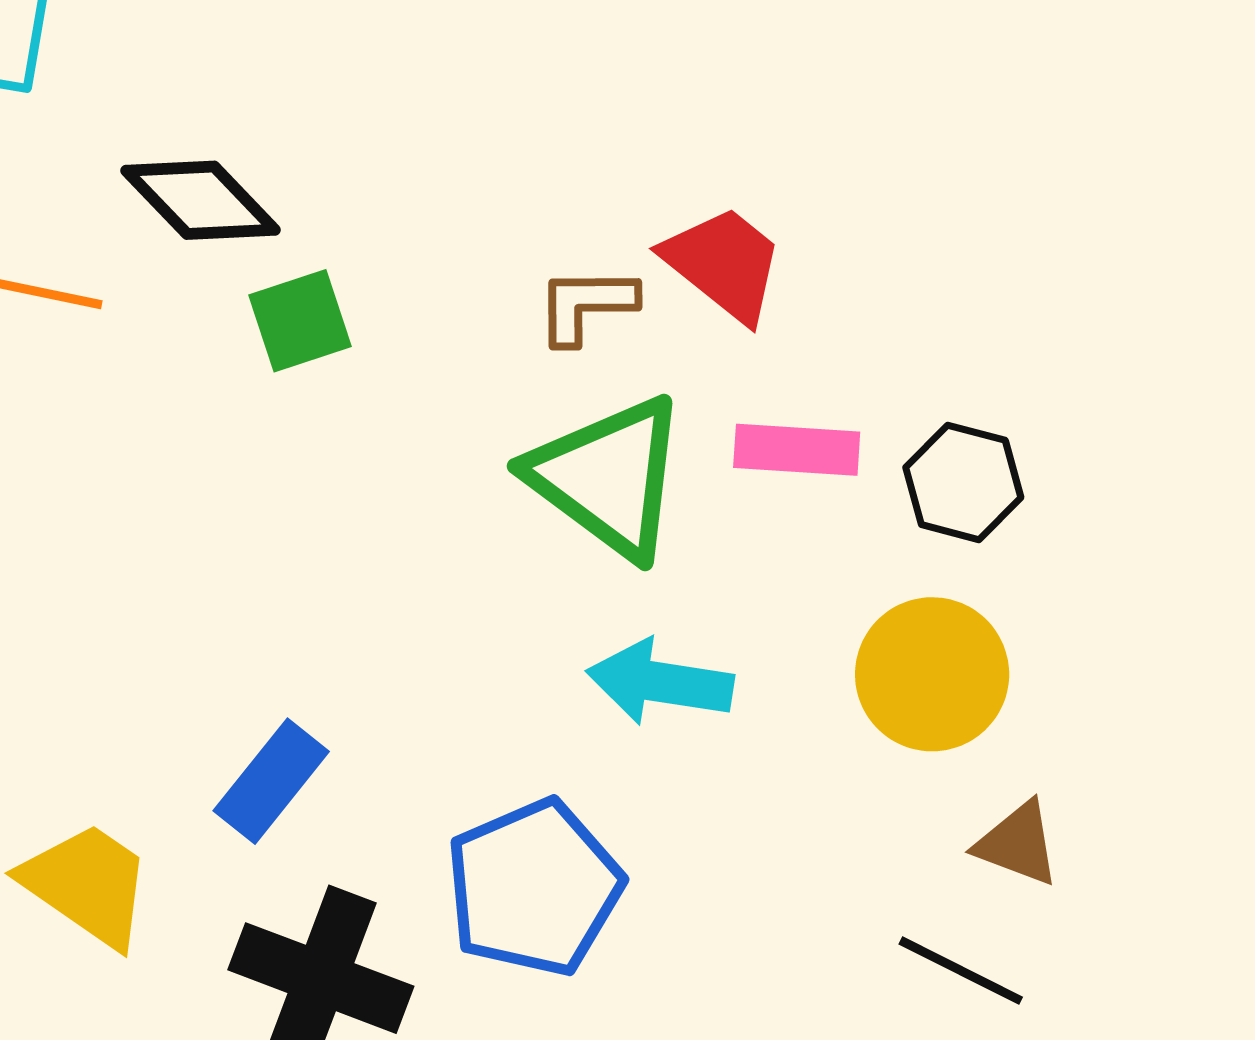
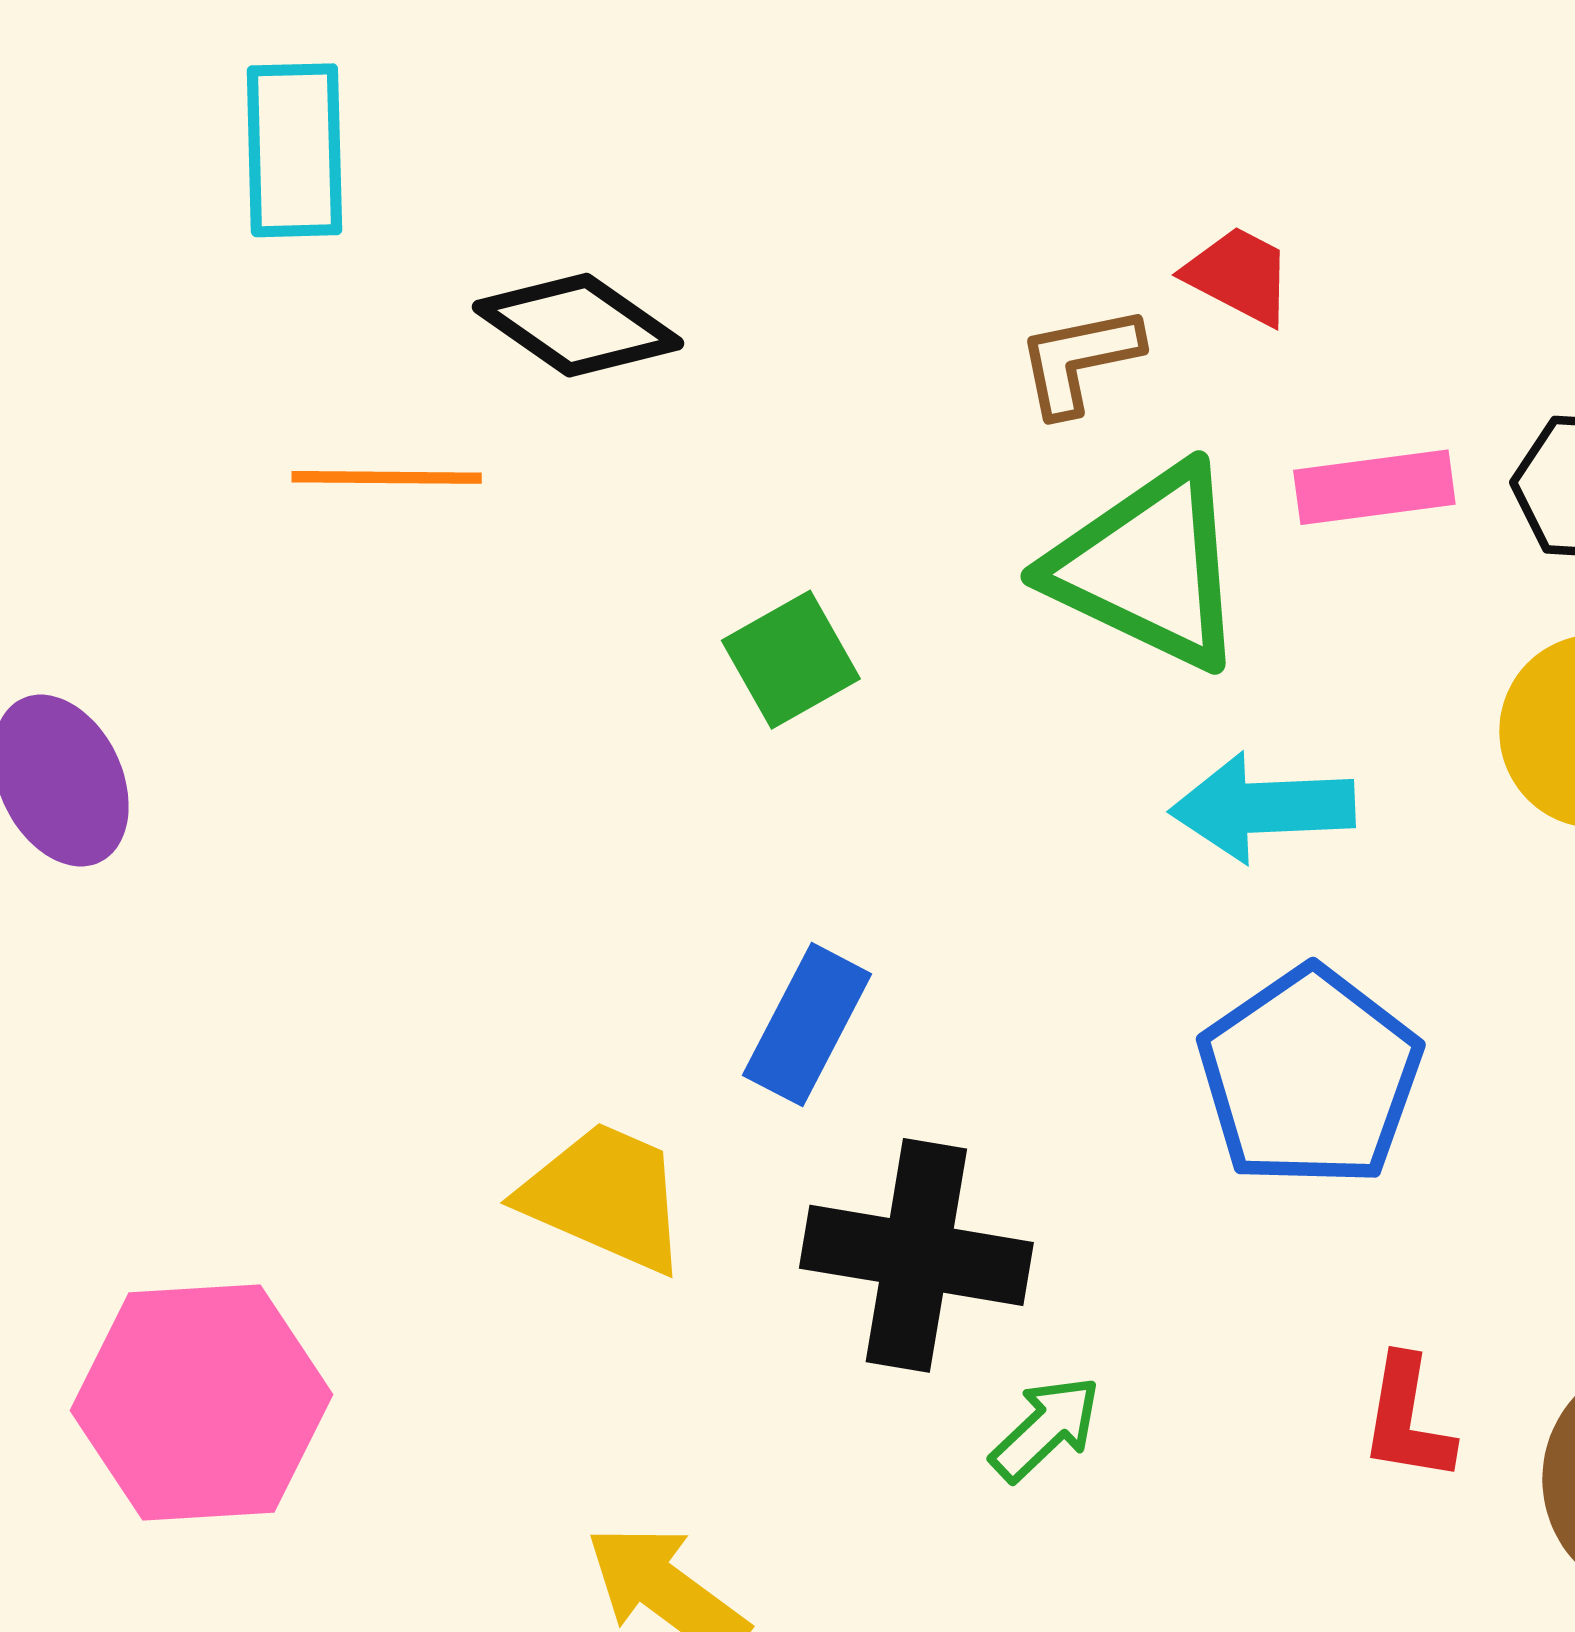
red trapezoid: (724, 264) -> (1239, 275), size x0.7
green square: (300, 321) -> (791, 660), moved
blue pentagon: (534, 888) -> (1310, 1077), moved

